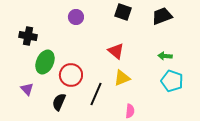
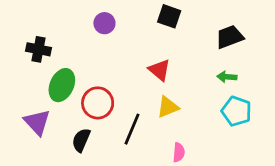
black trapezoid: (162, 16) -> (230, 37), moved
purple triangle: (27, 89) -> (37, 122), size x1.5

